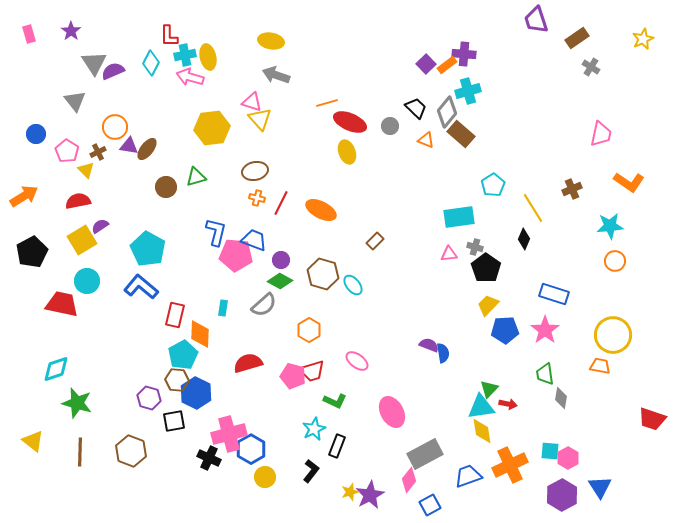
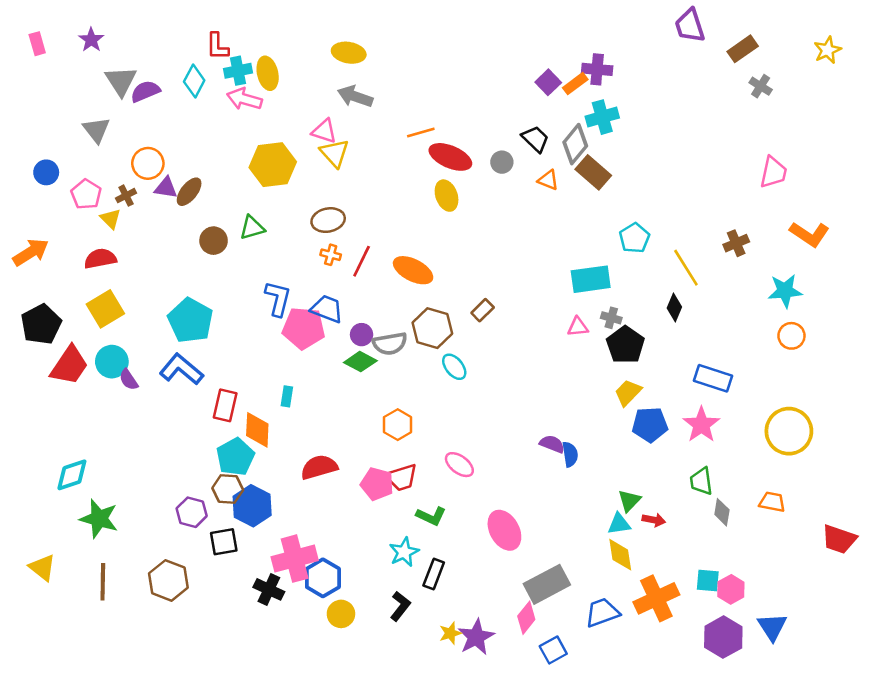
purple semicircle: (100, 226) -> (129, 380), moved, turned -90
brown hexagon: (323, 274) -> (432, 328), moved
red trapezoid: (62, 304) -> (69, 365), moved, turned 112
gray semicircle: (264, 305) -> (390, 344), moved, turned 32
orange trapezoid: (600, 366) -> (772, 502), moved
cyan triangle: (481, 407) -> (619, 524), size x0.7

